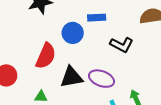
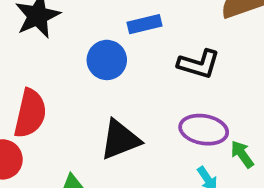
red semicircle: (46, 56) -> (30, 113), moved
purple ellipse: (102, 79) -> (204, 130), moved

